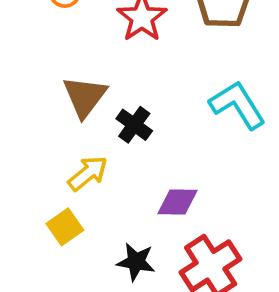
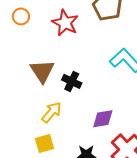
yellow square: (65, 227) -> (45, 143), turned 30

